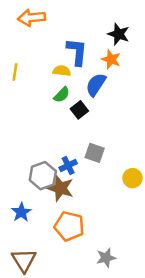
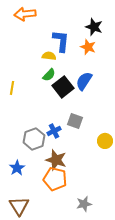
yellow line: (15, 72) -> (12, 88), moved
blue semicircle: (96, 85) -> (84, 81), moved
black square: (79, 110) -> (63, 87), size x1.5
brown star: (60, 188) -> (56, 160), moved

